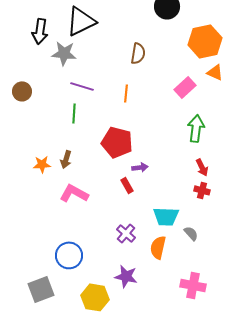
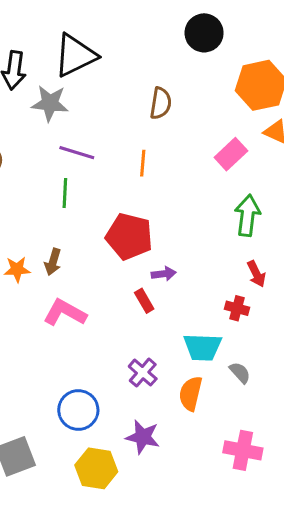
red cross: (202, 190) -> (237, 308), moved
blue circle: (69, 255) -> (78, 410), moved

